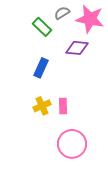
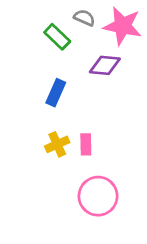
gray semicircle: (62, 13) -> (84, 18), turned 56

